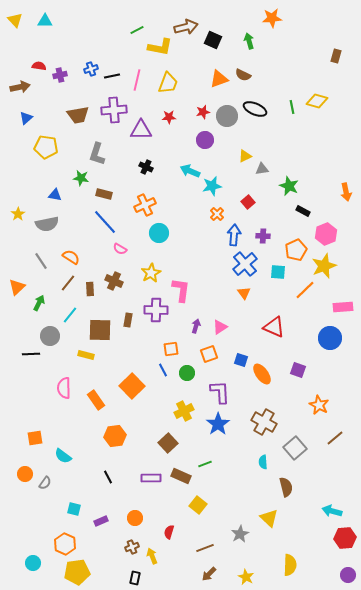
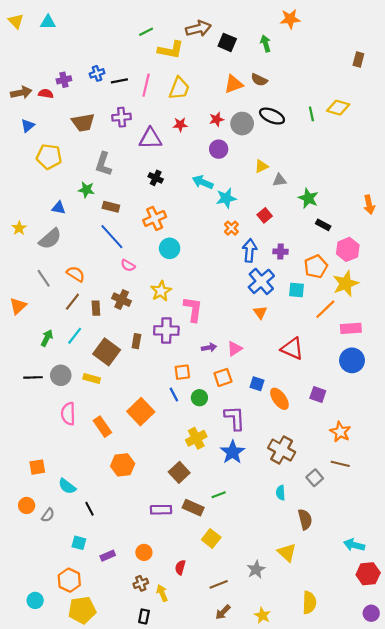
red semicircle: (39, 66) -> (46, 94), moved
purple cross: (114, 110) -> (122, 117), size x0.7
gray semicircle: (47, 224) -> (50, 239), turned -30
green arrow: (39, 303) -> (47, 338), moved
pink rectangle: (343, 307) -> (351, 328), moved
purple arrow: (196, 326) -> (209, 348), turned 64
brown square: (100, 330) -> (107, 352), turned 35
gray circle: (50, 336) -> (61, 375), moved
brown line: (335, 438) -> (340, 464), moved, turned 54
gray square: (295, 448) -> (315, 478), size x0.7
black line: (108, 477) -> (90, 509), moved

